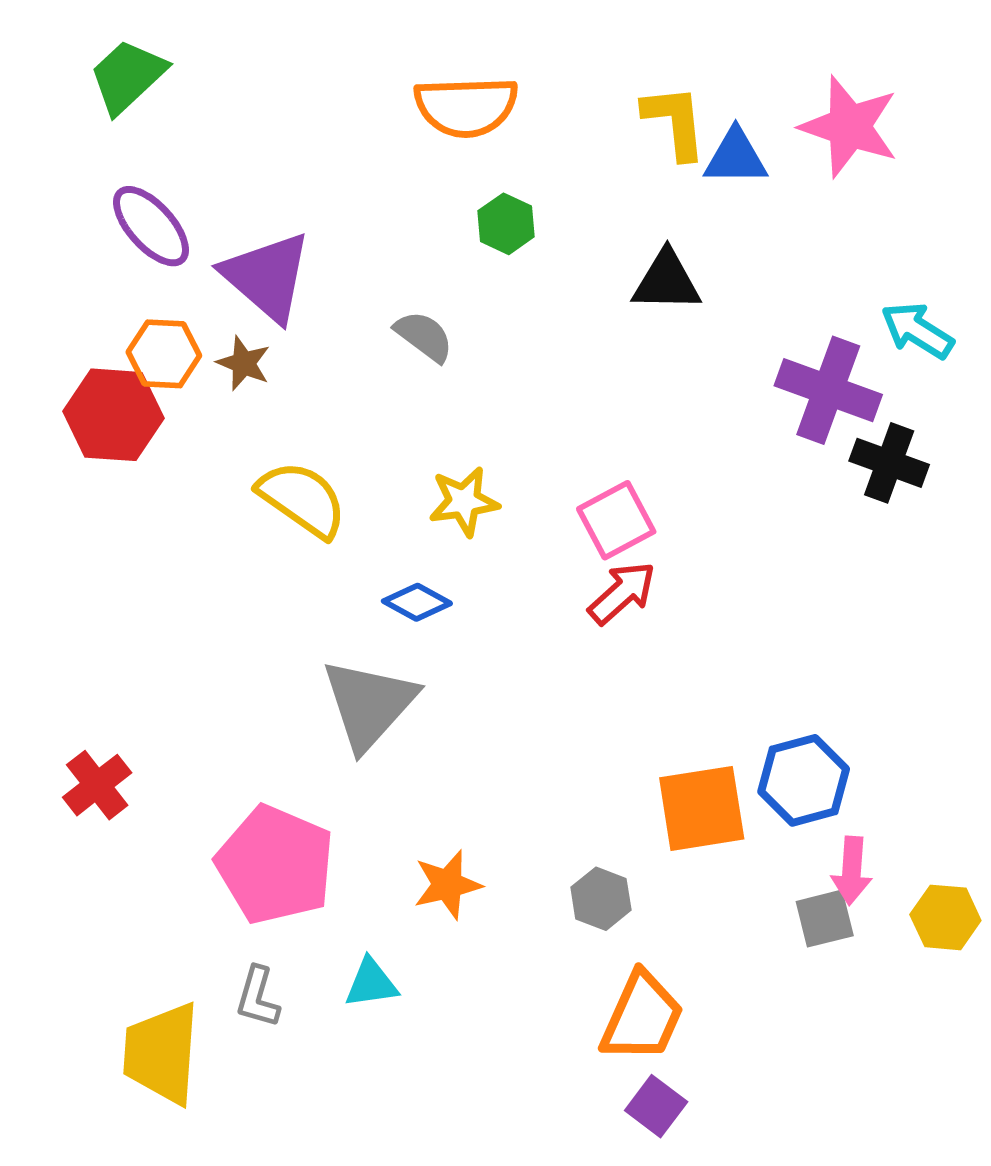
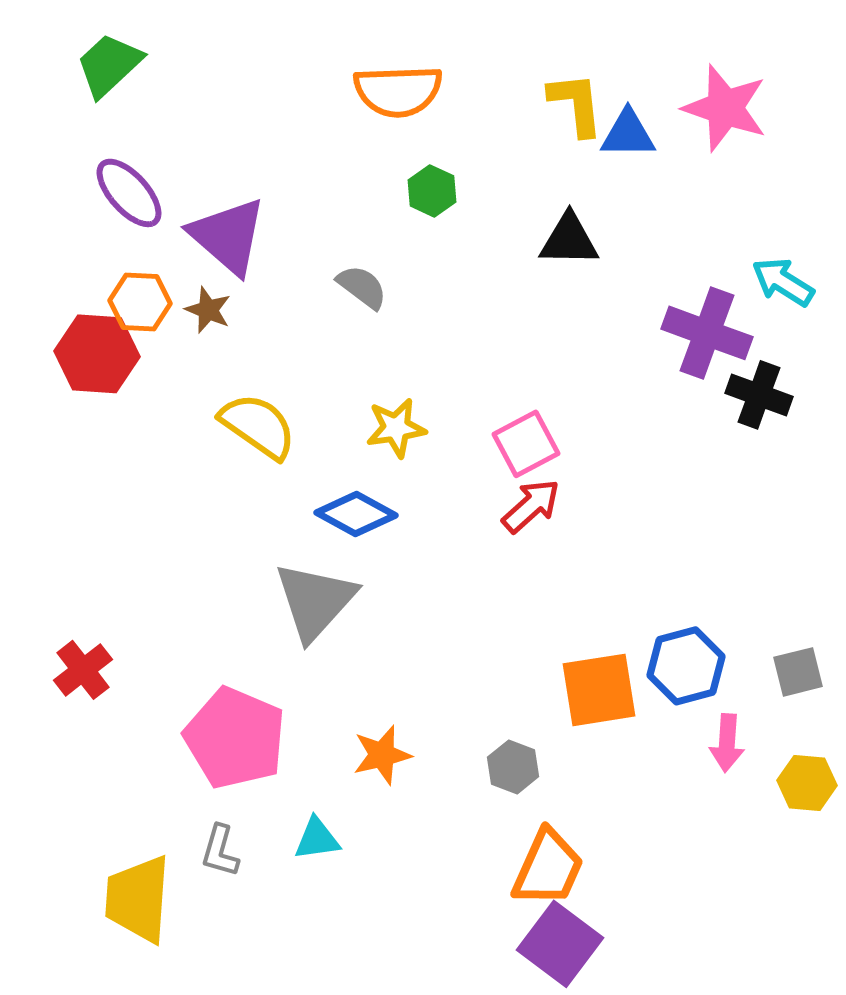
blue diamond: (417, 602) -> (356, 514), size x1.4
gray square: (825, 919) -> (798, 672), moved
purple square: (656, 1106) -> (560, 944), size x1.6

